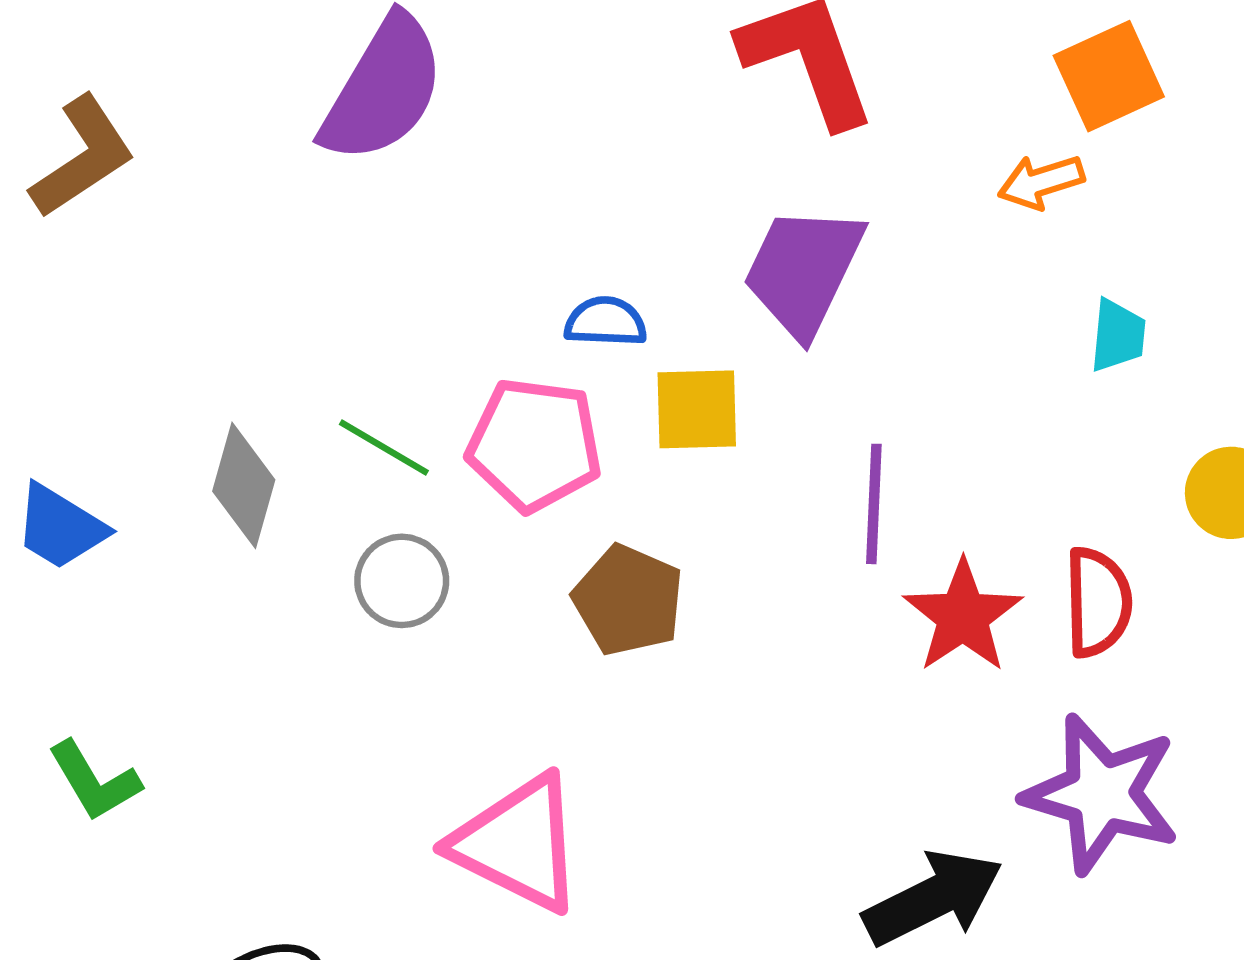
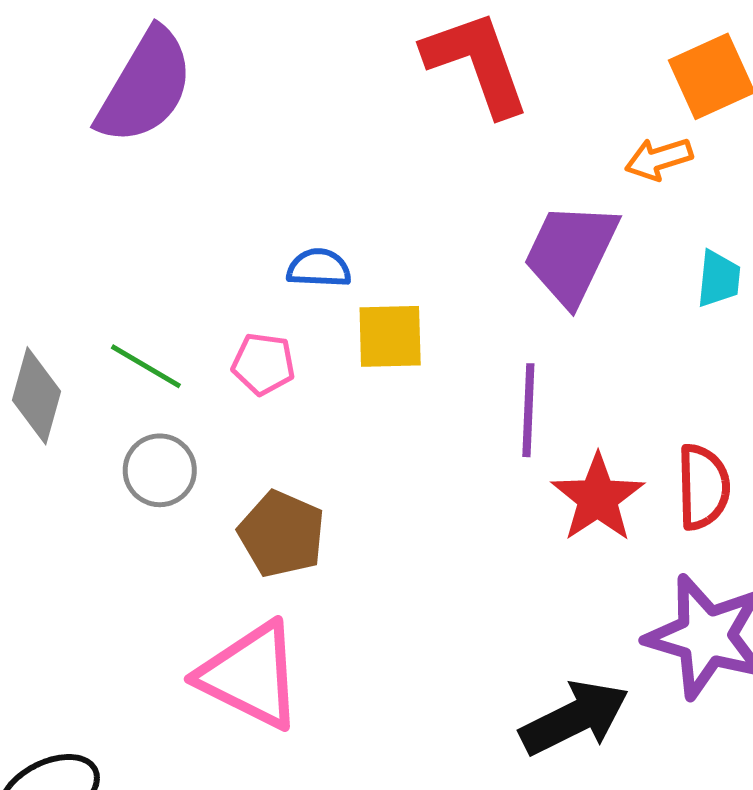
purple trapezoid: (803, 271) -> (571, 253), moved
pink pentagon: (534, 445) -> (263, 364), size x0.6
brown pentagon: (628, 600) -> (282, 534), moved

